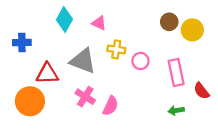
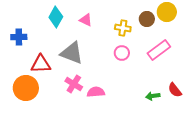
yellow circle: (192, 30) -> (167, 12), moved
yellow cross: (116, 49) -> (123, 28), moved
pink rectangle: (176, 72) -> (159, 50), moved, turned 65
red semicircle: (201, 91) -> (175, 90), moved
pink semicircle: (111, 106) -> (96, 92), turned -120

